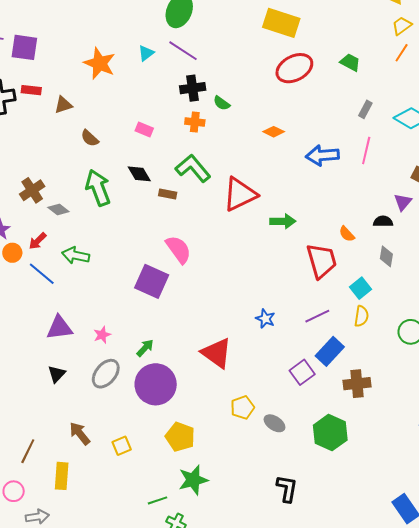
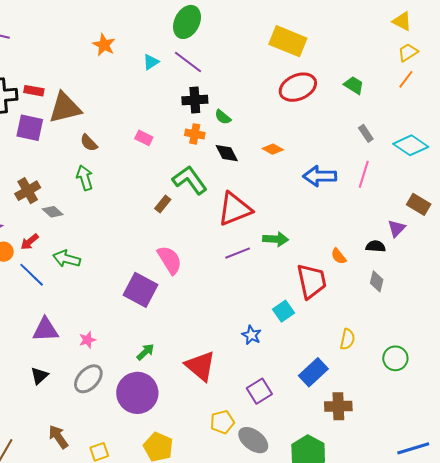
purple square: (24, 47) -> (30, 128), moved
orange star: (100, 63) -> (104, 45), moved, size x0.7
brown triangle: (63, 105) -> (65, 108), size x1.8
gray rectangle: (365, 109) -> (366, 133), turned -66
black diamond: (139, 174) -> (227, 153), moved
green arrow: (98, 188) -> (85, 178), moved, size x0.7
brown rectangle: (168, 194) -> (163, 204), turned -66
cyan square: (361, 288) -> (283, 311), moved
purple line: (317, 316) -> (238, 253), moved
green arrow: (145, 348) -> (145, 352), moved
purple square: (302, 372) -> (259, 391), moved
gray ellipse: (275, 423) -> (253, 440), size x1.4

